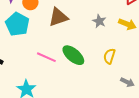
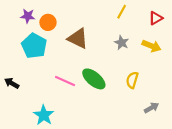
brown triangle: (58, 17) -> (78, 38), turned 45
gray arrow: (127, 82) -> (151, 108), turned -56

